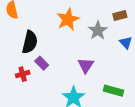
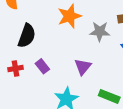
gray star: (98, 30) -> (100, 31), turned 30
purple rectangle: (42, 63) -> (42, 66), moved

